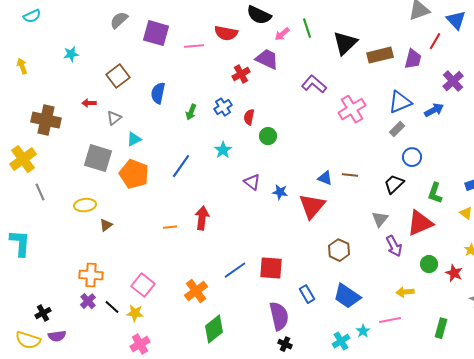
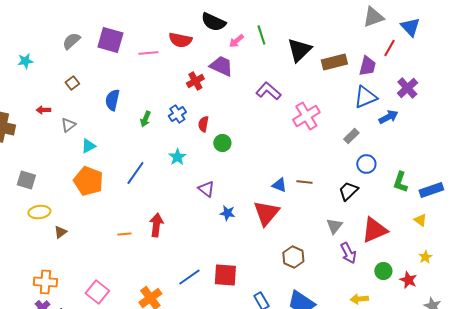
gray semicircle: (119, 20) -> (71, 41), moved
brown square: (118, 76) -> (72, 83), size x0.6
blue triangle: (400, 102) -> (365, 97), moved
gray square: (98, 158) -> (26, 180), moved, size x0.7
blue star: (280, 192) -> (227, 213), moved
green L-shape: (435, 193) -> (400, 182), moved

